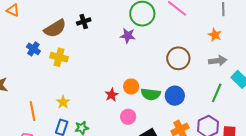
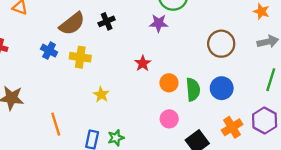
black cross: (84, 22) -> (107, 21), moved
green semicircle: (151, 94) -> (193, 90), turned -96
red star: (112, 95) -> (143, 63), moved
yellow star: (63, 102) -> (101, 95), moved

